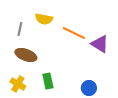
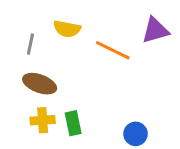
purple triangle: (100, 44) -> (155, 30), moved, turned -48
yellow cross: (18, 84) -> (43, 120), moved, turned -35

